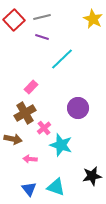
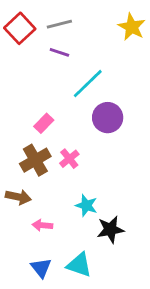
purple circle: (78, 108) -> (108, 118), moved
pink cross: (44, 128) -> (69, 159), moved
cyan star: (61, 145) -> (86, 205), size x0.7
black star: (92, 176) -> (110, 230), moved

